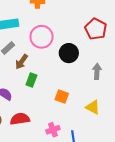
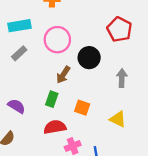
brown arrow: (22, 62) -> (63, 75), moved
green rectangle: (31, 80) -> (52, 99), moved
red semicircle: (20, 119) -> (55, 127), moved

